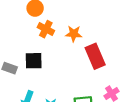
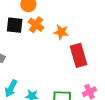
black square: (34, 61) -> (15, 25), moved

